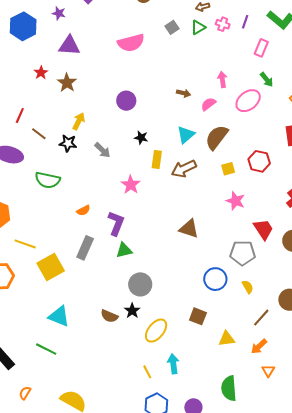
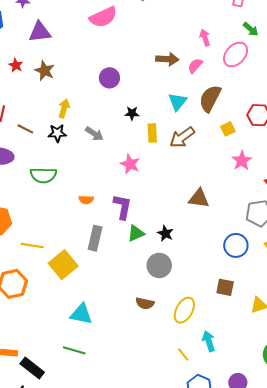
brown arrow: (184, 93) -> (167, 59), size x1.5
pink star: (235, 201) -> (242, 161), turned 30
orange semicircle: (83, 210) -> (86, 200), turned 40
black star: (132, 311) -> (165, 233), moved
brown semicircle: (109, 316) -> (145, 303), moved

